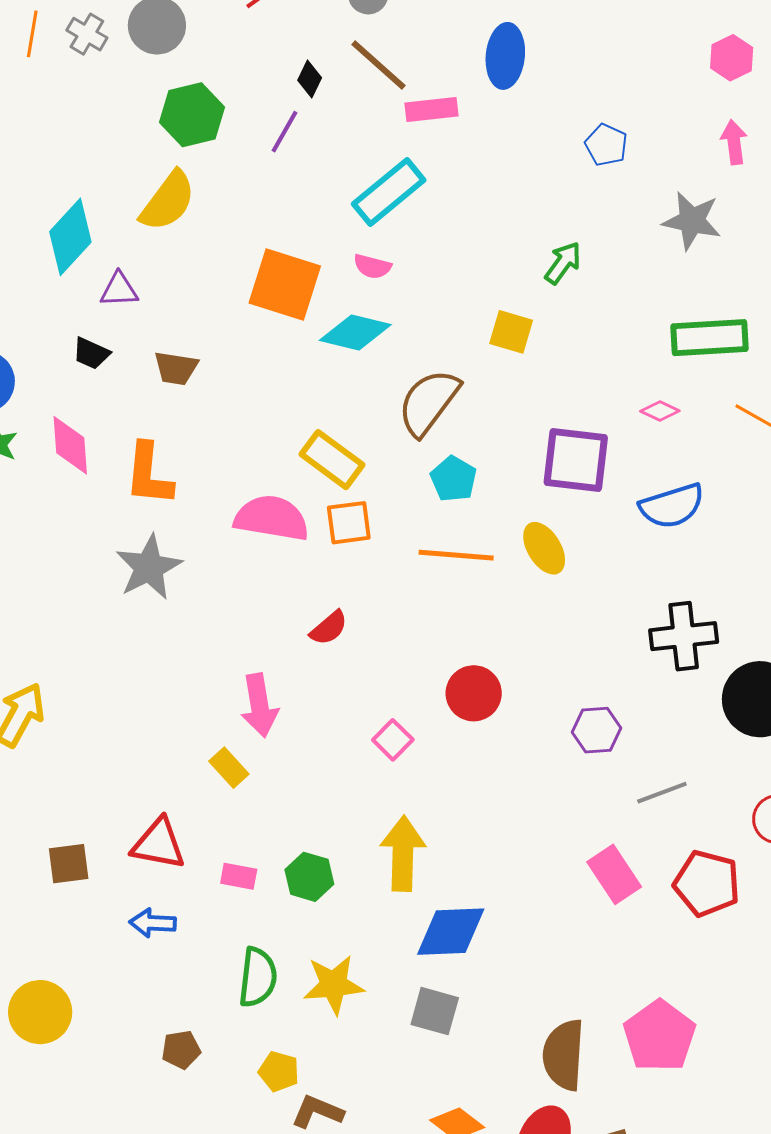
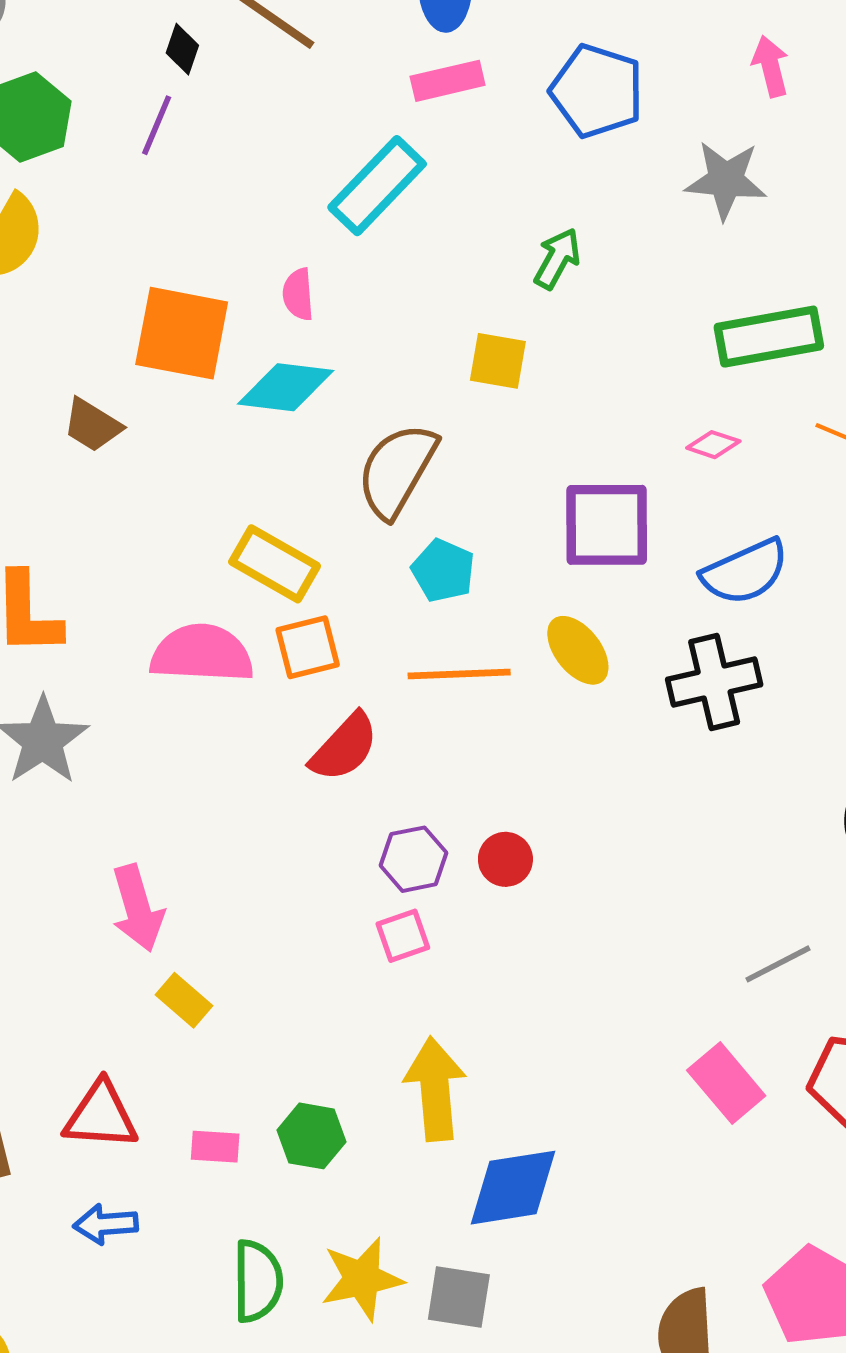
pink rectangle: (431, 109) -> (448, 81), moved
blue pentagon: (606, 145) -> (597, 91), size x1.6
cyan rectangle: (389, 192) -> (377, 186), moved
pink semicircle: (372, 266) -> (298, 294), turned 78
brown trapezoid: (176, 368) -> (92, 425), moved, turned 30
red semicircle: (329, 628) -> (344, 747), moved, size x1.4
black cross: (684, 636) -> (714, 682), moved
red circle: (474, 693) -> (505, 859), size x0.7
pink arrow: (259, 705) -> (138, 908), moved
purple hexagon: (597, 730) -> (414, 859), moved
pink square: (393, 740) -> (403, 936), turned 33
gray square: (435, 1011) -> (459, 1297), moved

